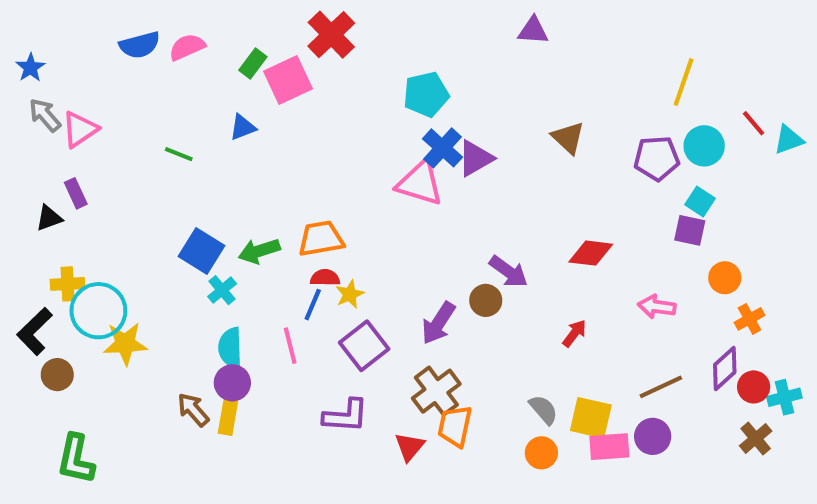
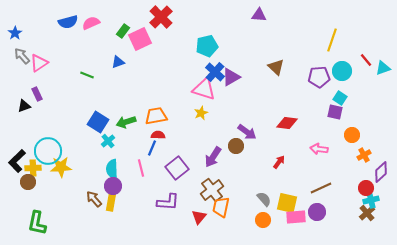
yellow cross: (68, 284) -> (33, 168), moved
yellow star: (350, 294) -> (201, 113), moved
purple diamond: (725, 368) -> (381, 172), moved
cyan cross: (784, 397) -> (371, 200), moved

